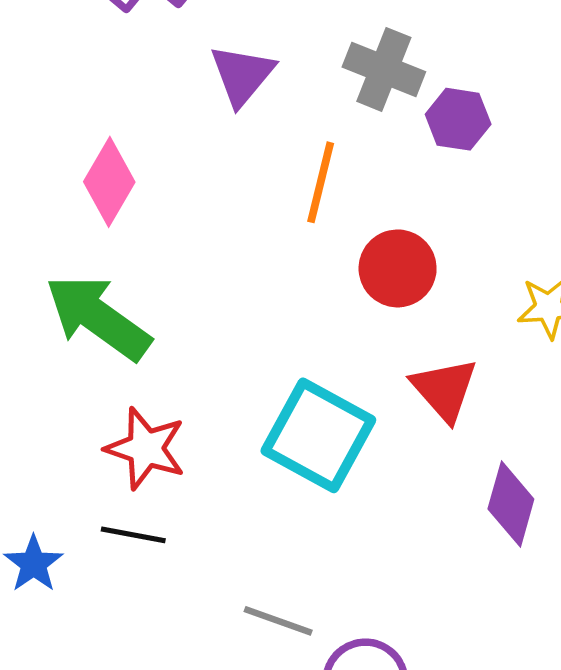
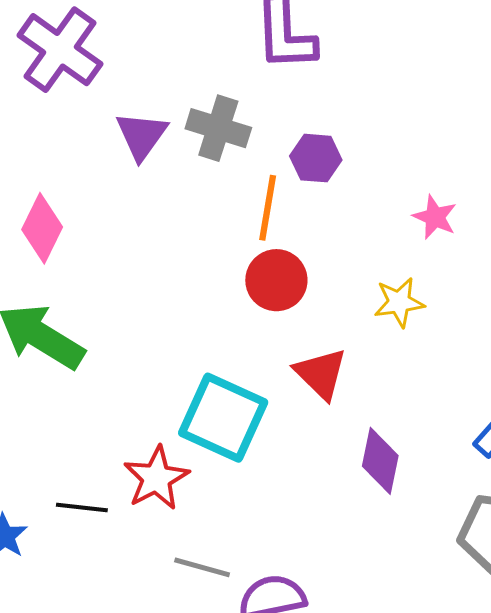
gray cross: (384, 69) -> (218, 128), moved
orange line: (321, 182) -> (268, 208), moved
red star: (146, 448) -> (156, 478), moved, turned 30

